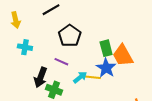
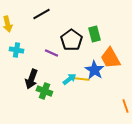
black pentagon: (70, 36) -> (71, 40), moved
green rectangle: (106, 48) -> (94, 34), moved
purple line: (61, 62) -> (51, 53), moved

